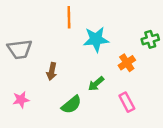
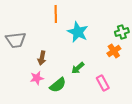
cyan star: (96, 39) -> (78, 32), turned 30
orange cross: (127, 63) -> (114, 51), moved
pink star: (21, 100) -> (37, 78), moved

